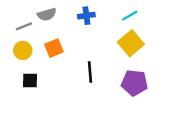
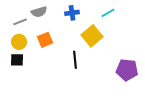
yellow square: (131, 43) -> (92, 36), moved
black square: (30, 80) -> (17, 60), moved
purple pentagon: (134, 83) -> (127, 70), moved

